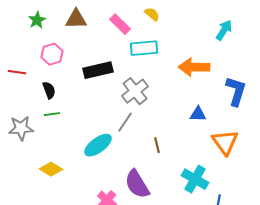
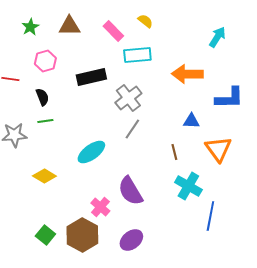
blue L-shape: (236, 91) -> (229, 98), turned 72
gray line: (125, 122) -> (132, 129), moved
brown line: (157, 145) -> (174, 152), moved

